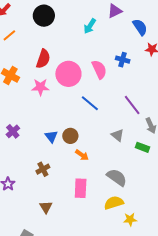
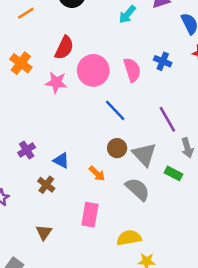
purple cross: (13, 131) -> (27, 150), moved
gray triangle: (117, 135) -> (144, 154), size x1.5
blue triangle: (51, 136) -> (61, 160), moved, turned -32
brown circle: (70, 136) -> (117, 148), moved
brown cross: (43, 169) -> (46, 185), turned -32
gray semicircle: (117, 177) -> (138, 189), moved

